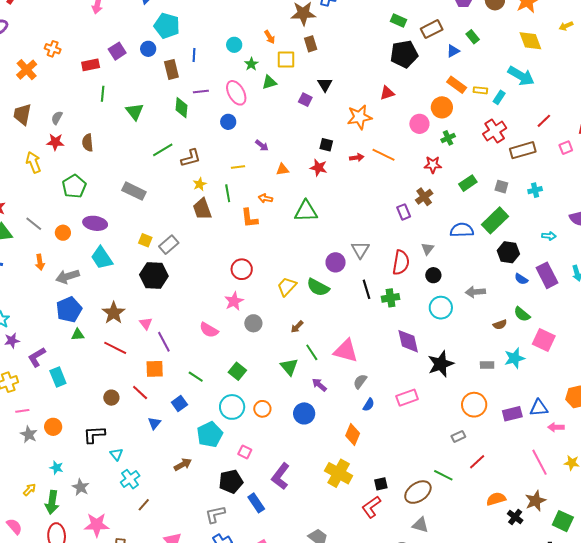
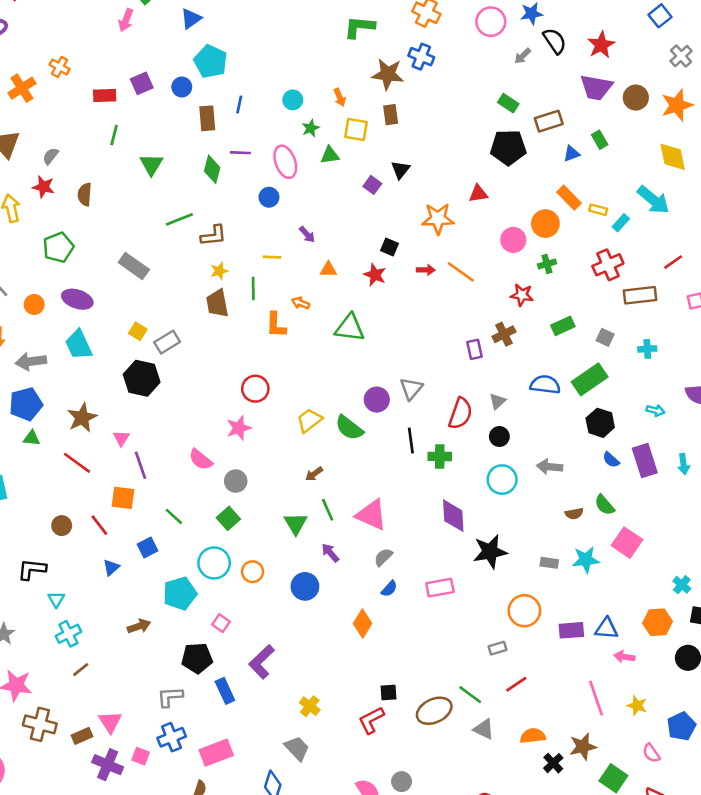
gray circle: (253, 323) -> (236, 481), moved
yellow cross: (339, 473) -> (310, 706), moved, size x0.6
gray triangle: (420, 525) -> (484, 729), moved

